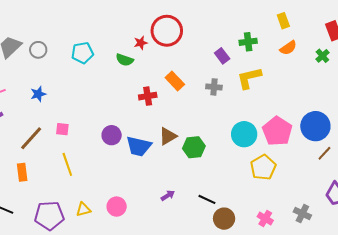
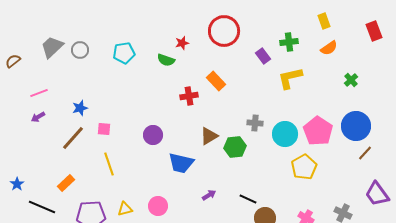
red circle: (167, 31) -> (224, 31), moved
green cross: (322, 56) -> (351, 80), moved
gray cross: (214, 87) -> (255, 123), moved
blue star: (38, 94) -> (80, 108), moved
blue trapezoid: (139, 146) -> (181, 163), moved
orange rectangle: (22, 172) -> (66, 183), moved, turned 54

